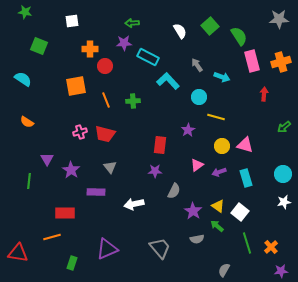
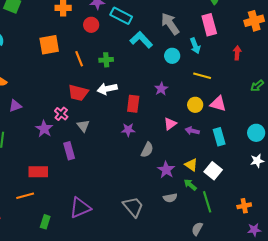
pink rectangle: (252, 61) -> (209, 25), moved
gray arrow: (197, 65) -> (170, 24), size x1.6
red circle: (105, 66) -> (91, 25), moved
cyan arrow: (222, 77) -> (195, 46), moved, turned 49
yellow line: (216, 117) -> (202, 76), moved
pink cross: (80, 132) -> (61, 114), moved, turned -32
purple triangle: (47, 159) -> (15, 106), moved, turned 40
purple arrow: (219, 172) -> (192, 131), turned 32
purple rectangle: (96, 192) -> (69, 151), turned 72
white arrow: (134, 204) -> (107, 89), moved
green line: (247, 243) -> (207, 202), moved
orange cross: (271, 247) -> (244, 206), turned 32

